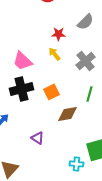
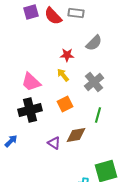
orange square: (52, 92) -> (65, 104), moved
purple triangle: (38, 138) -> (54, 143), moved

